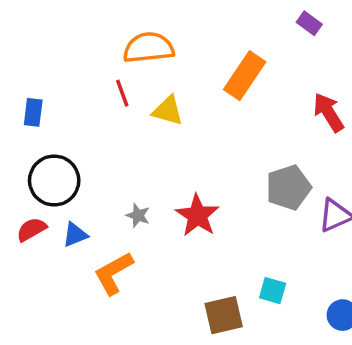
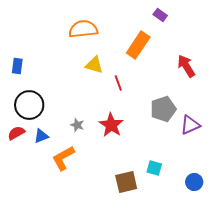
purple rectangle: (309, 23) -> (160, 15), moved
red line: (122, 93) -> (118, 83), moved

